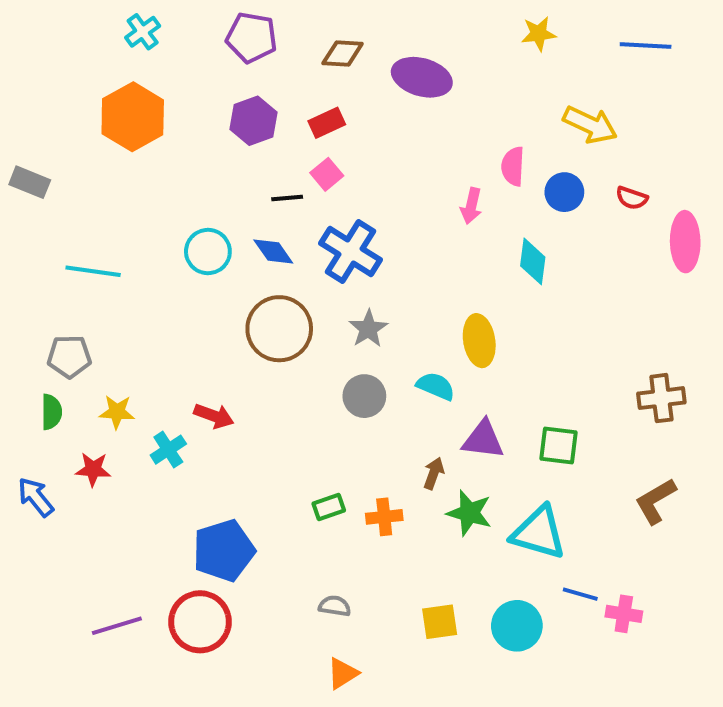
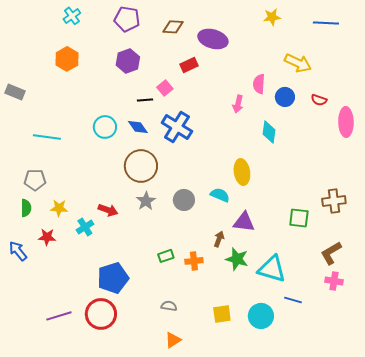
orange hexagon: (133, 117) -> (67, 59), size x0.7
red rectangle: (327, 123) -> (189, 65), moved
gray star: (368, 329) -> (146, 201), moved
green square: (558, 446) -> (299, 218), moved
pink cross: (624, 614) -> (334, 281), moved

